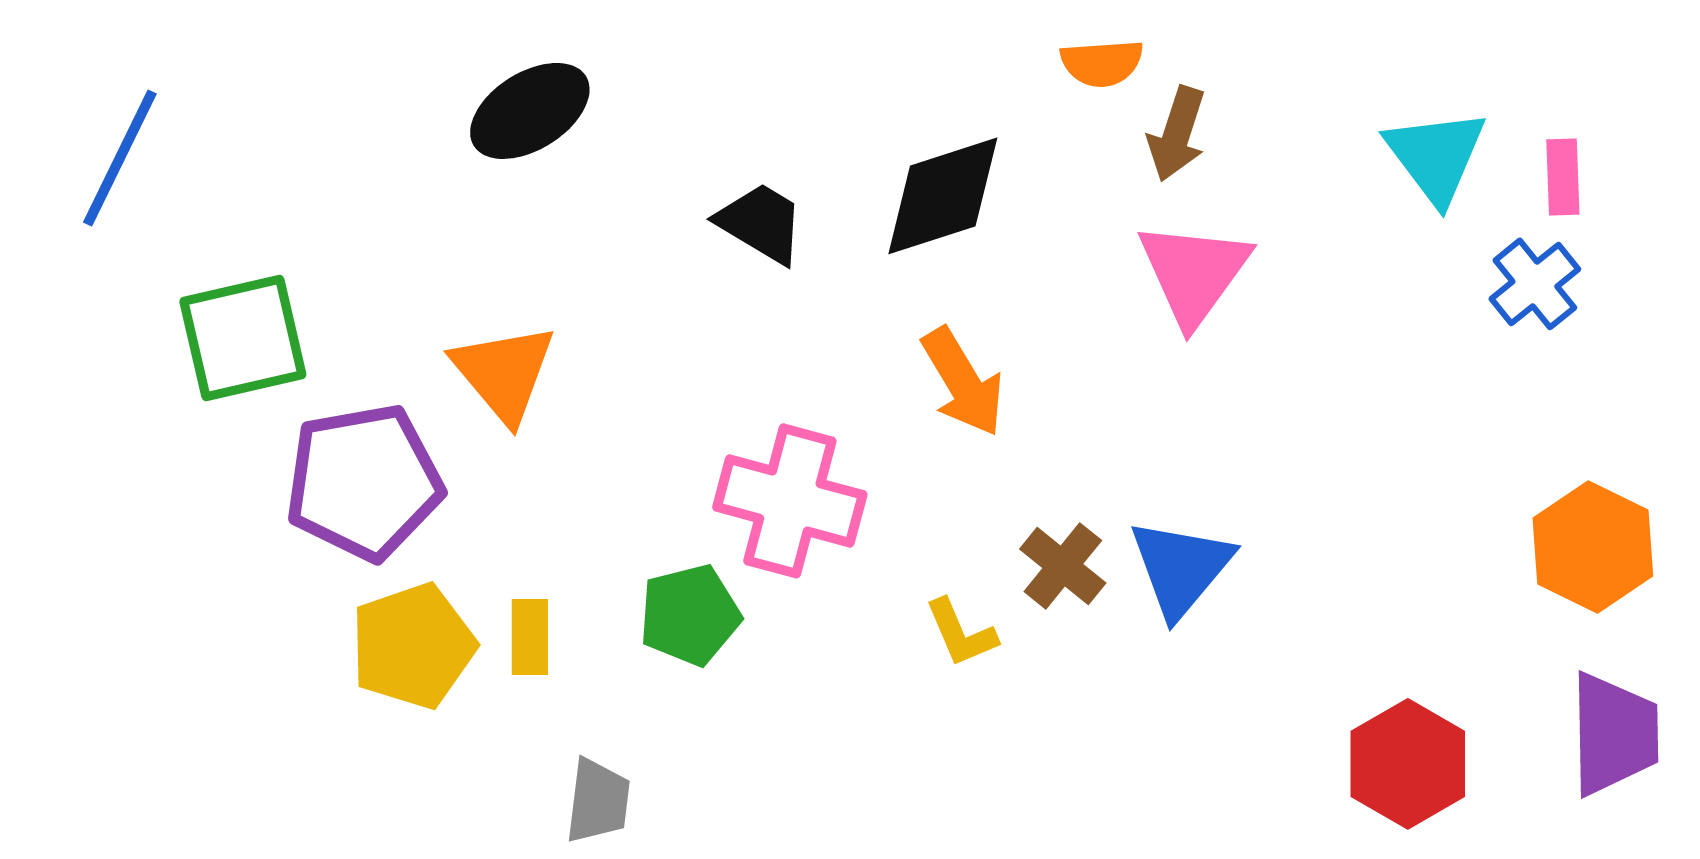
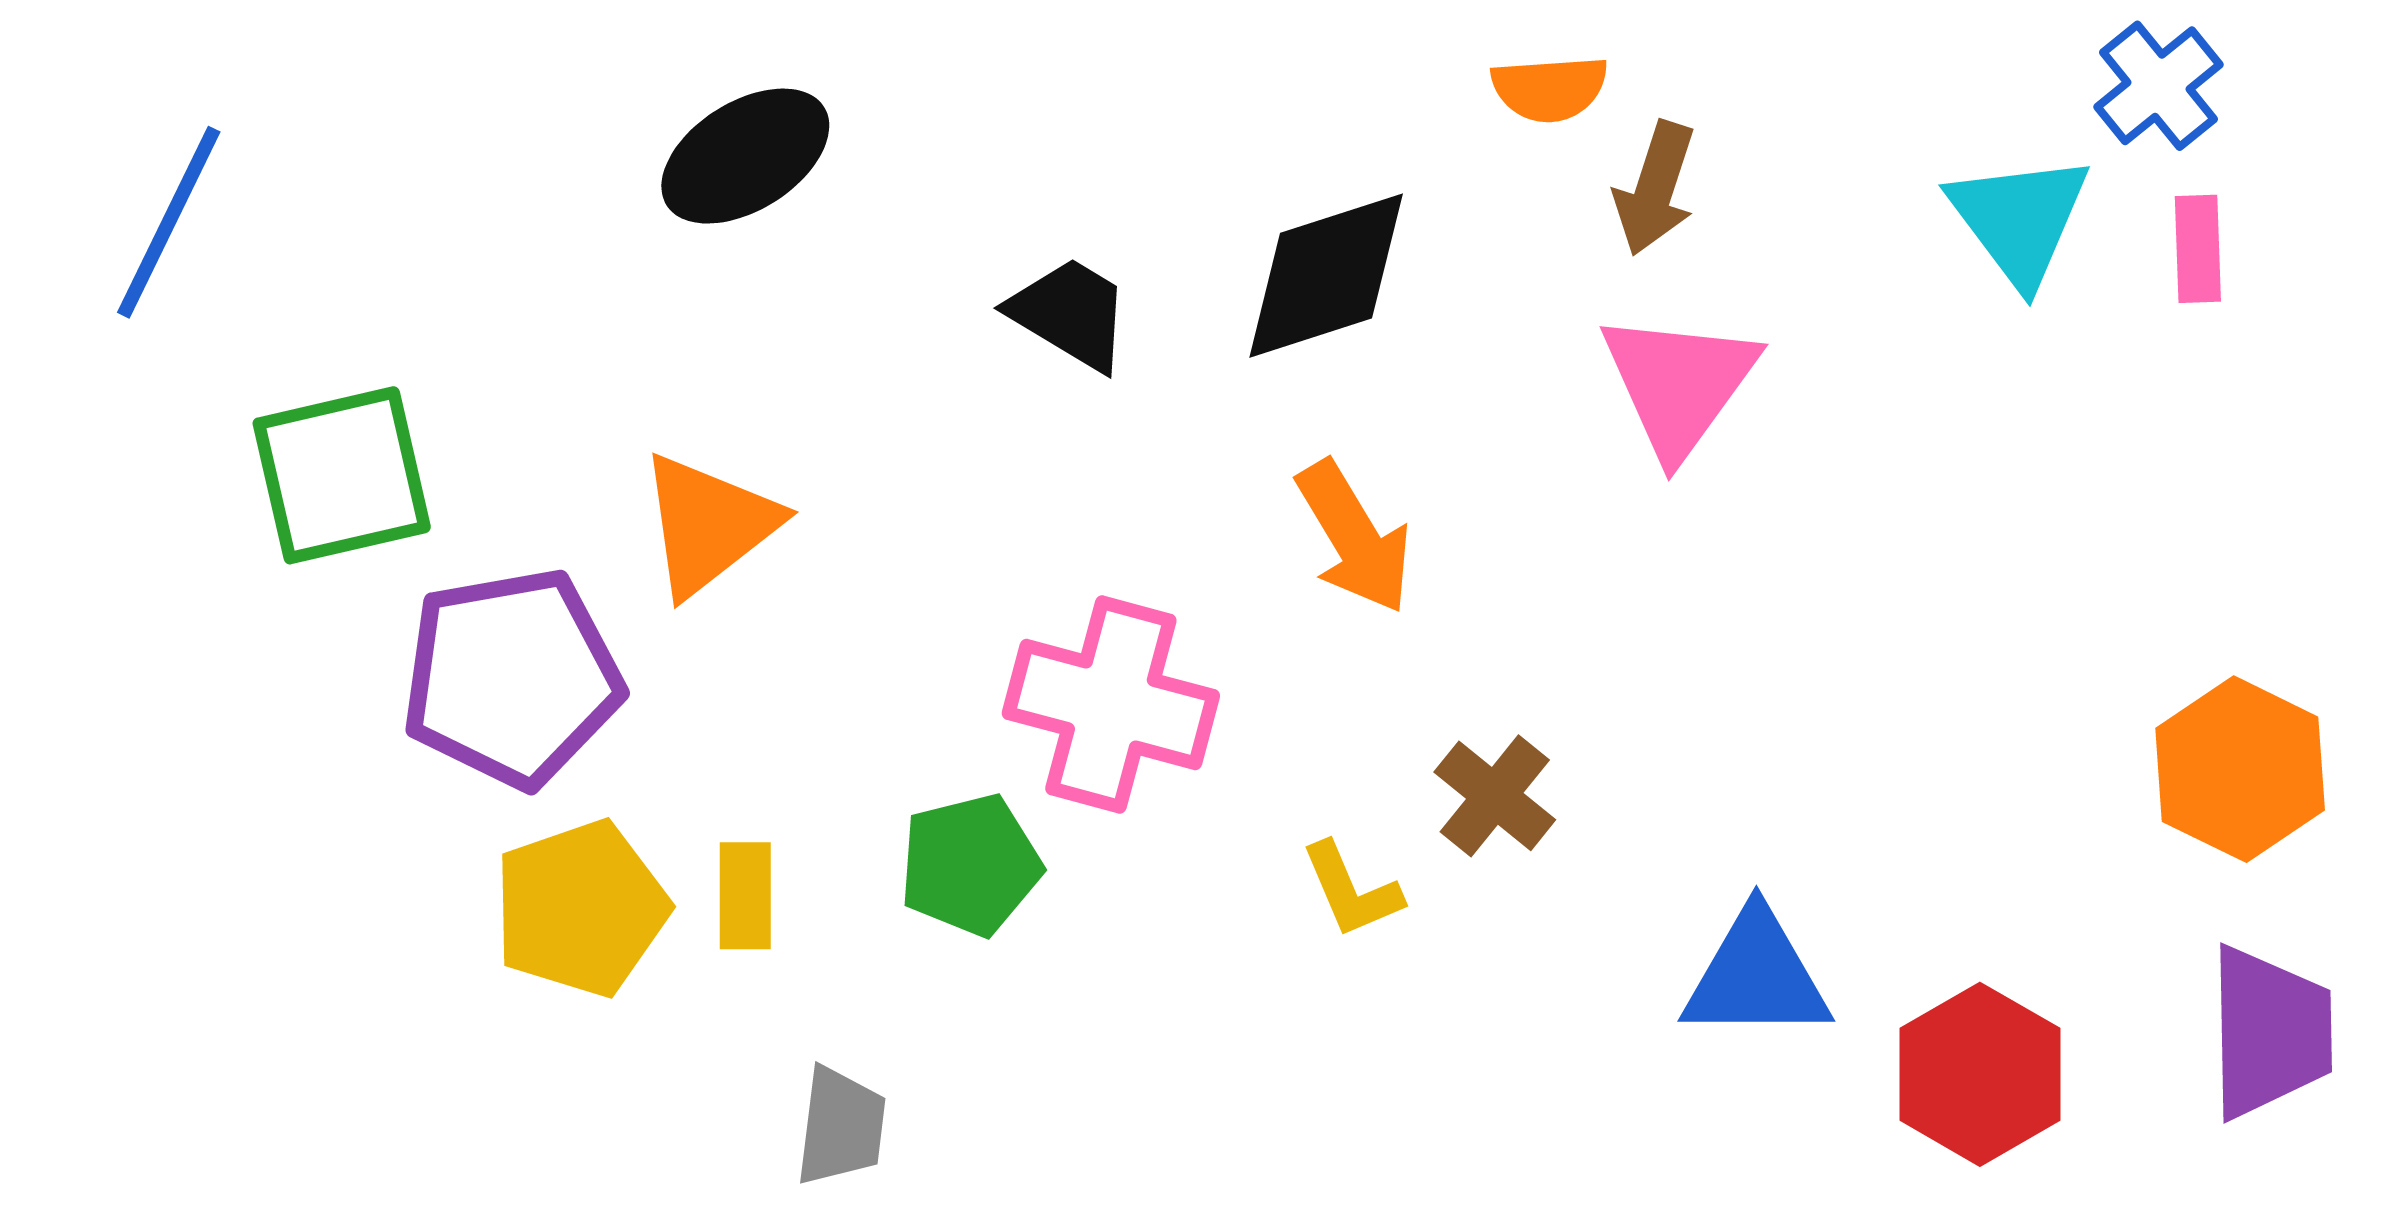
blue cross: (1535, 284) -> (2159, 86), moved
orange triangle: (504, 373) -> (709, 525), turned 32
blue triangle: (1181, 568) -> (1756, 976), moved, turned 50

